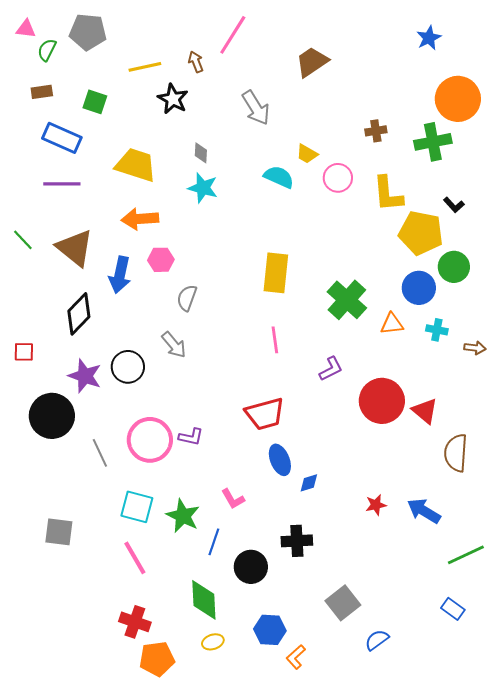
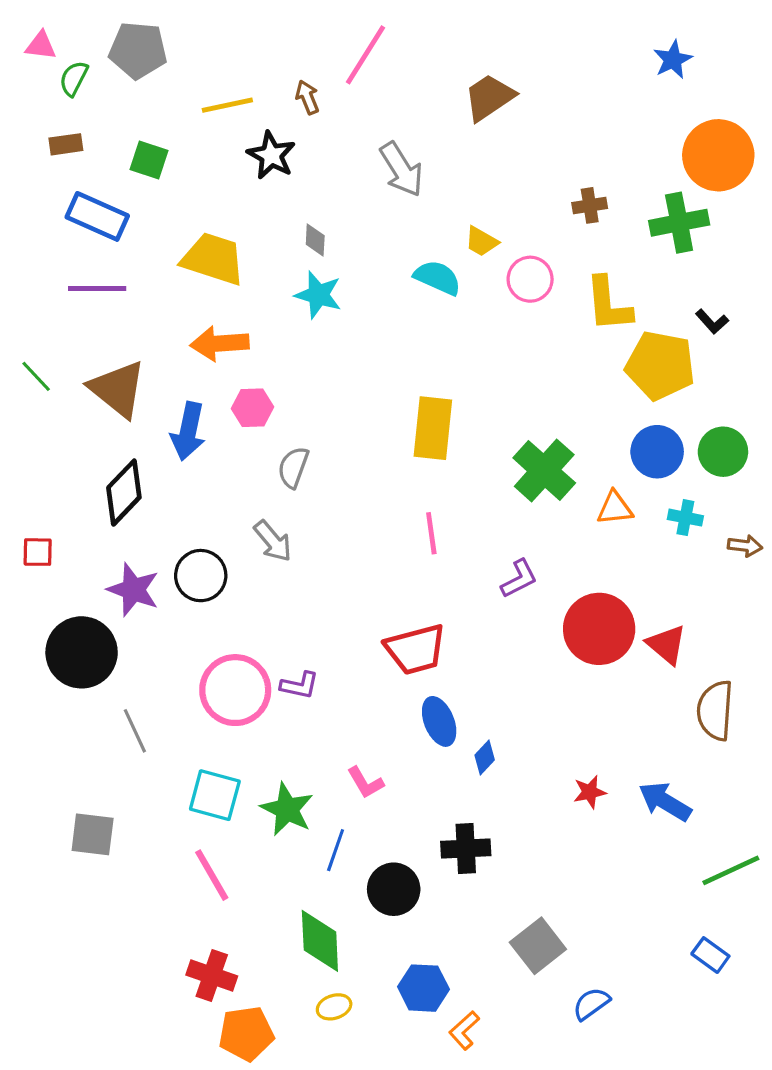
green circle: (454, 267) -> (723, 452), moved
gray line: (100, 453) -> (135, 731), moved
blue diamond: (309, 483) -> (485, 757), turned -30

